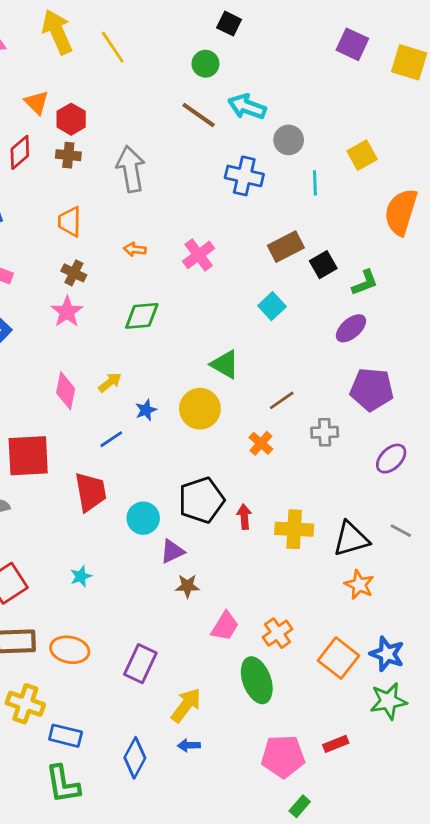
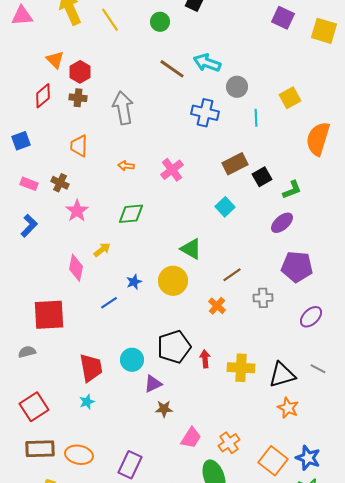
green circle: (205, 64) -> (160, 22), moved
brown cross: (74, 273) -> (60, 183), moved
yellow arrow: (110, 382) -> (102, 250), moved
red trapezoid: (91, 492) -> (91, 368), moved

